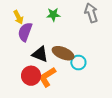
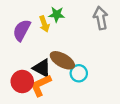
yellow arrow: (18, 17) -> (44, 24), moved
black triangle: (40, 54) -> (42, 68), moved

